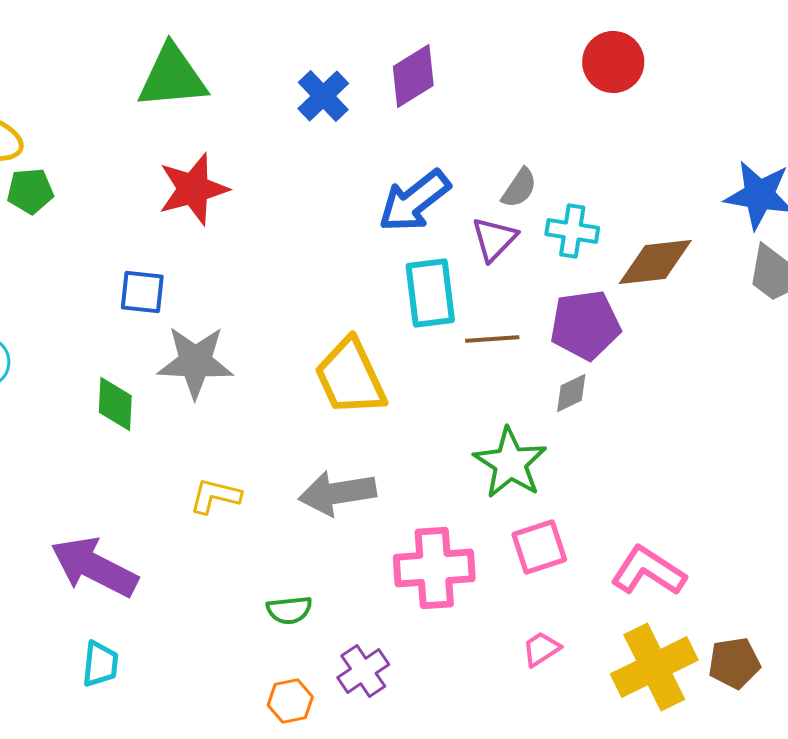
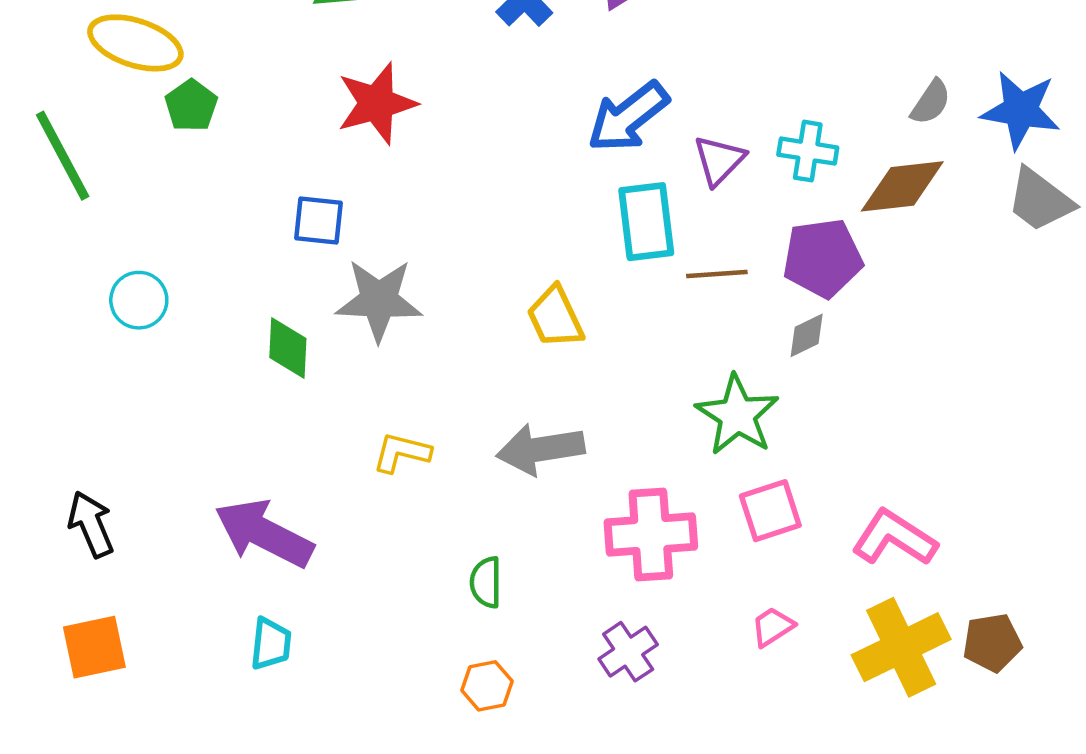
gray semicircle: (519, 188) -> (931, 102), moved
green pentagon: (30, 191) -> (191, 106), turned -30
yellow trapezoid: (350, 377) -> (555, 317), size x0.7
green semicircle: (289, 610) -> (486, 582), turned 96
purple cross: (363, 671) -> (628, 652), moved

